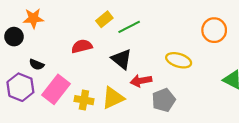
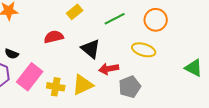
green line: (129, 27) -> (115, 19), moved
orange circle: (214, 30) -> (156, 20), moved

